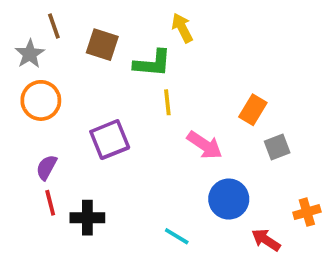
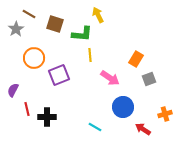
brown line: (54, 26) -> (29, 14), turned -40
orange circle: (41, 100) -> (34, 58), moved
purple semicircle: (46, 167) -> (13, 90), moved

